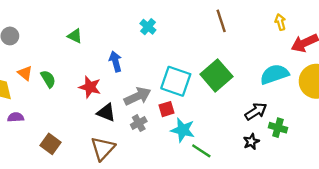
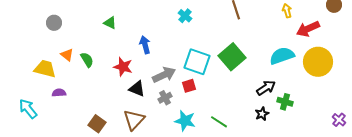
cyan cross: (148, 27) -> (185, 16), moved
cyan star: (183, 130) -> (185, 121), moved
brown square: (50, 144) -> (97, 124), moved

